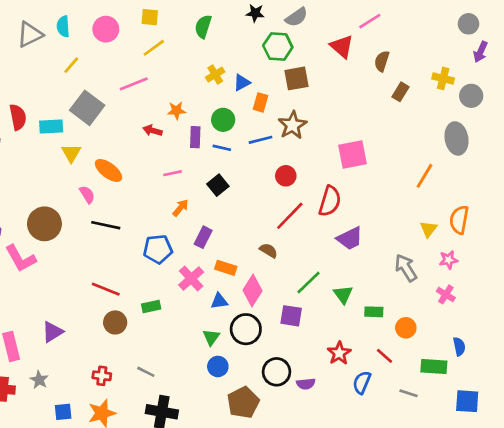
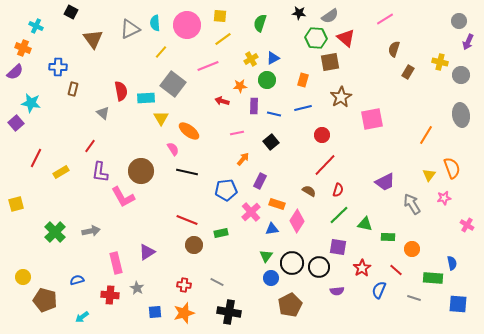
pink circle: (106, 29) -> (187, 25), size x1.4
red triangle: (342, 46) -> (346, 38), moved
yellow cross: (215, 74) -> (251, 59), moved
blue triangle: (242, 82) -> (273, 58), moved
green circle: (223, 120) -> (267, 80), moved
brown star: (292, 125) -> (341, 97), moved
gray ellipse: (457, 138) -> (461, 115), moved
red semicircle: (330, 201) -> (338, 190), moved, size x0.6
orange semicircle: (459, 220) -> (452, 168), turned 150
purple trapezoid: (350, 238) -> (385, 182), moved
green triangle: (343, 294) -> (365, 224), turned -42
pink cross: (446, 294) -> (467, 225), moved
purple square: (291, 316) -> (338, 247), moved
black circle: (246, 329) -> (292, 263), moved
black circle: (276, 372) -> (319, 267), moved

